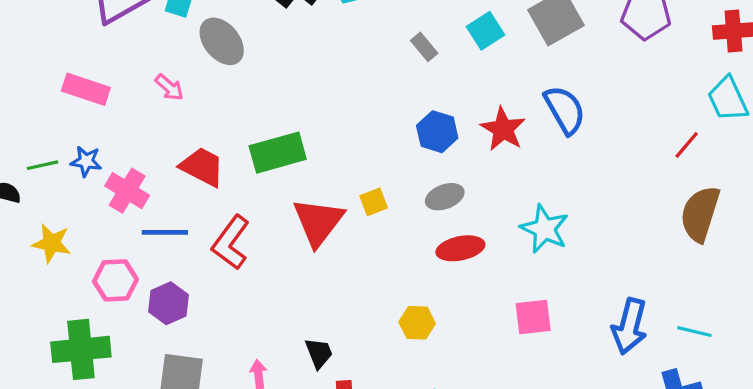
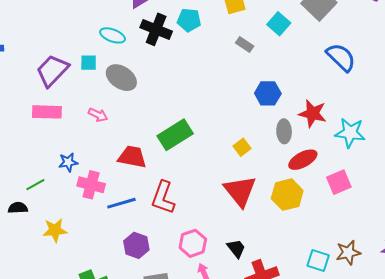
pink rectangle: (86, 89) -> (47, 112), moved
red star: (503, 129) -> (313, 113), moved
blue star: (86, 161) -> (68, 162), moved
gray ellipse: (445, 197) -> (284, 131), turned -55
red triangle: (318, 222) -> (240, 191), moved
pink hexagon: (115, 280) -> (193, 243), moved
pink square: (533, 317) -> (339, 182), moved
yellow hexagon: (417, 323) -> (287, 195), moved, size x1.4

